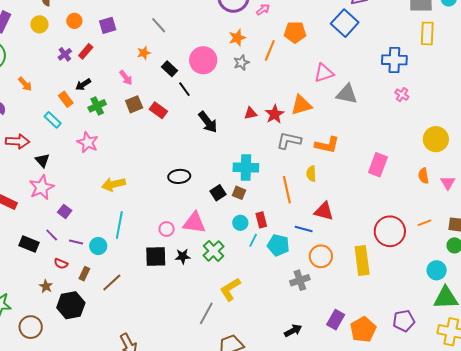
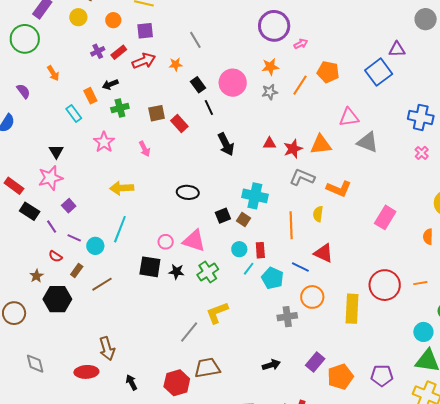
pink arrow: (126, 78) -> (144, 149), moved
red arrow: (18, 141) -> (144, 61), moved, turned -35
black rectangle: (29, 244) -> (30, 211), moved

